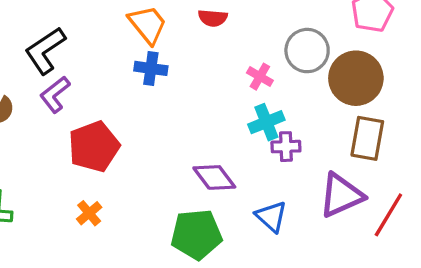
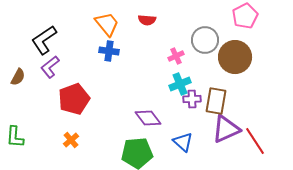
pink cross: (260, 77) -> (176, 56), turned 35
brown rectangle: (367, 138) -> (216, 101), moved
red line: (388, 215) -> (255, 141), turned -64

